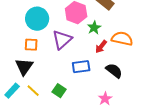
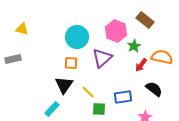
blue rectangle: (81, 67) -> (123, 97), moved
yellow line: (33, 91) -> (88, 92), moved
green square: (59, 91) -> (99, 109), turned -32

